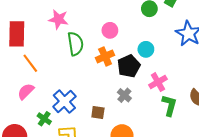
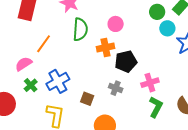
cyan circle: (146, 49) -> (167, 28), moved
orange line: (30, 63) -> (44, 44), moved, turned 60
gray cross: (124, 95) -> (116, 88), turned -32
green cross: (44, 119) -> (31, 85), moved

